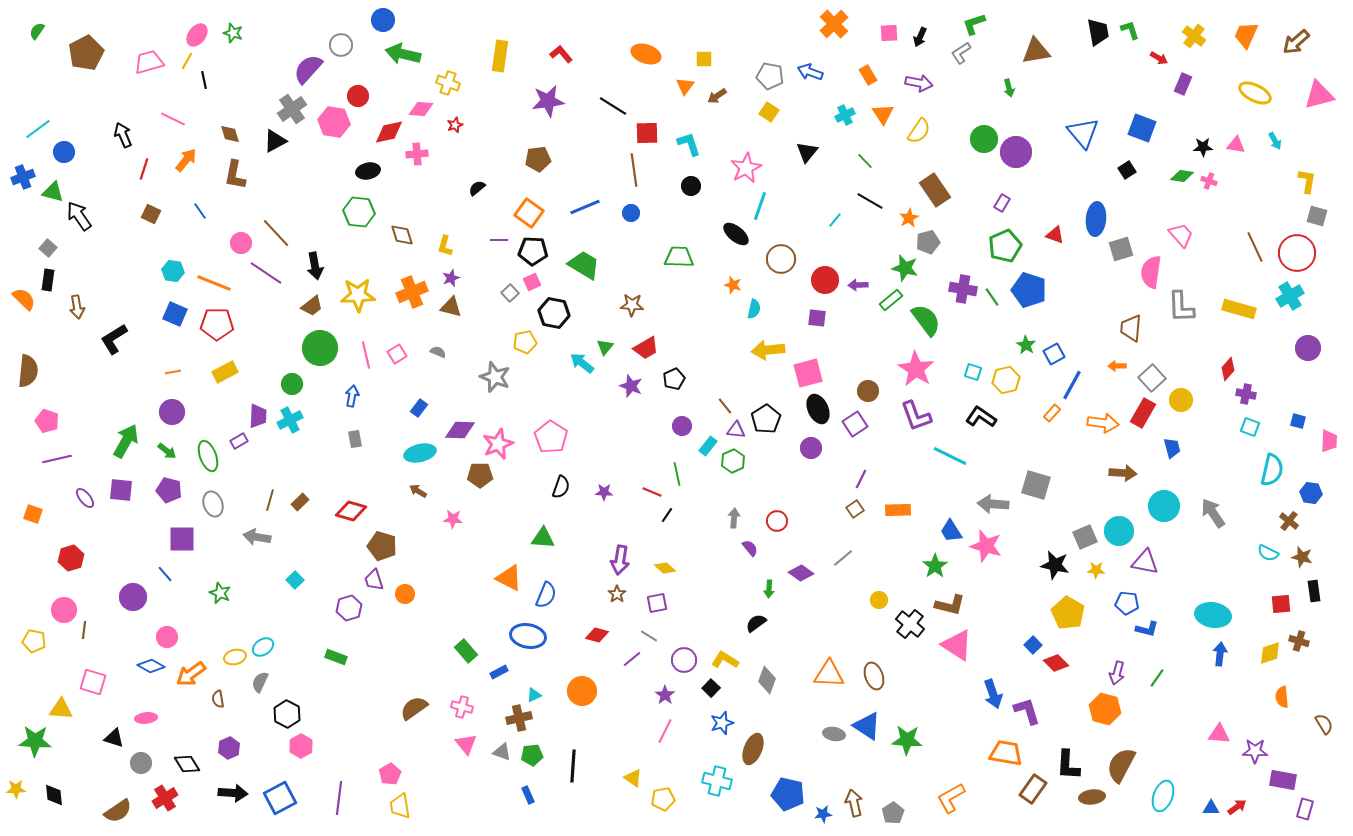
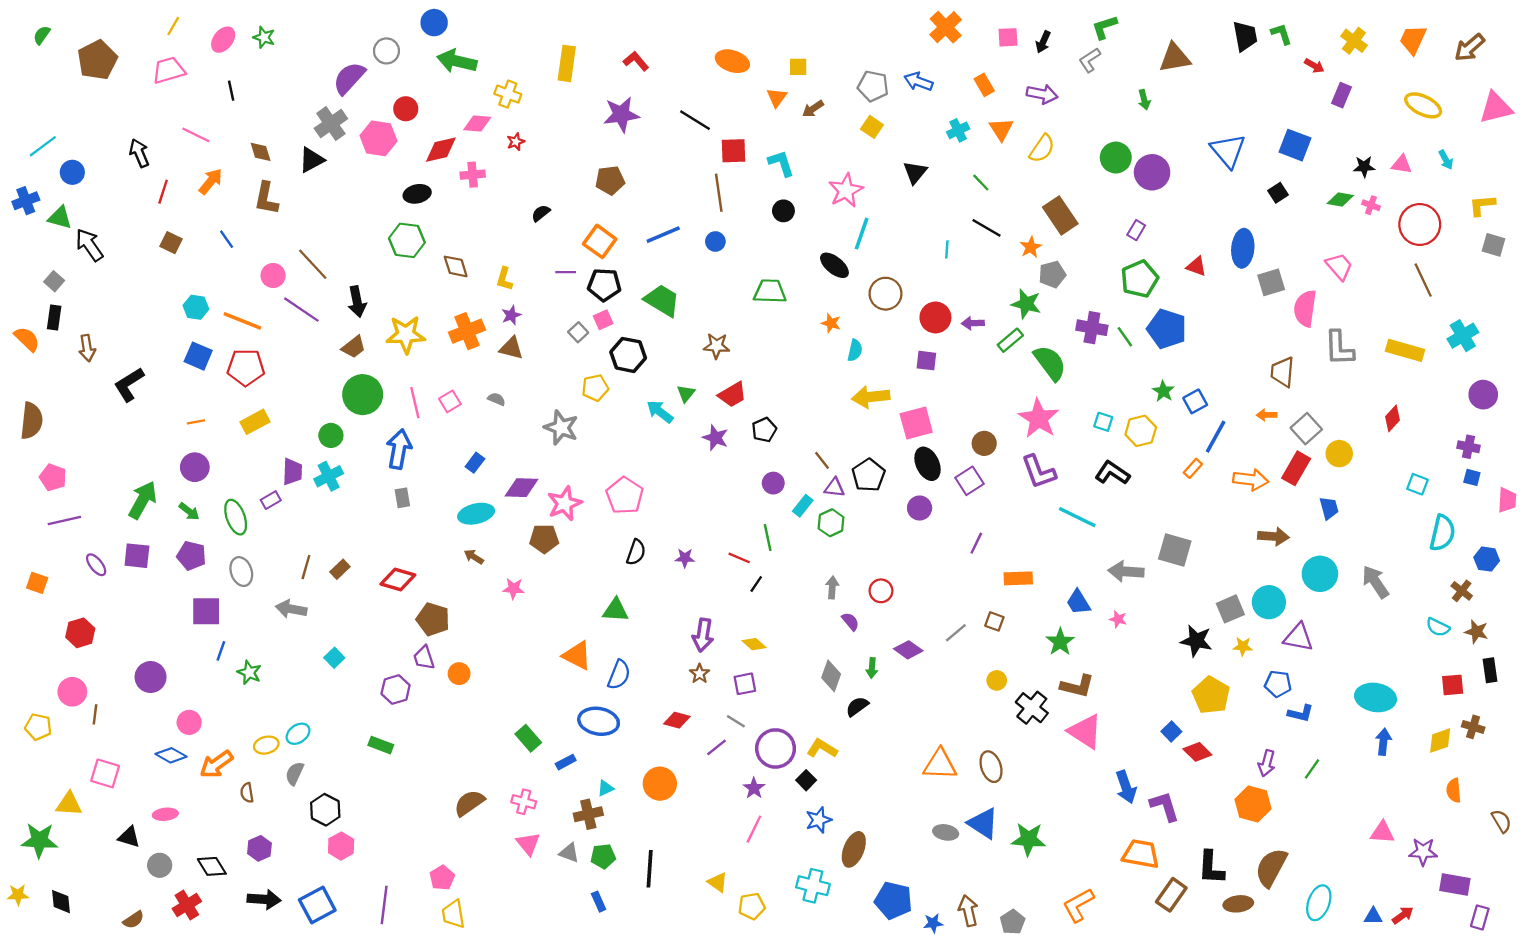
yellow line: (187, 61) -> (173, 26), moved
yellow L-shape: (1307, 181) -> (1482, 205), turned -105
cyan line: (835, 220) -> (947, 249), turned -35
red circle: (1297, 253) -> (1420, 224), moved
purple cross: (1246, 394) -> (1469, 447), moved
blue arrow: (352, 396) -> (399, 449), size x1.6
brown square: (855, 509) -> (994, 621), moved, turned -36
pink star: (986, 546) -> (1118, 619), size x0.5
blue line: (165, 574) -> (221, 651), moved, turned 60
purple circle: (684, 660) -> (776, 748), size x1.4
gray diamond: (767, 680) -> (831, 676), moved
brown semicircle: (118, 811) -> (134, 920), size x0.7

